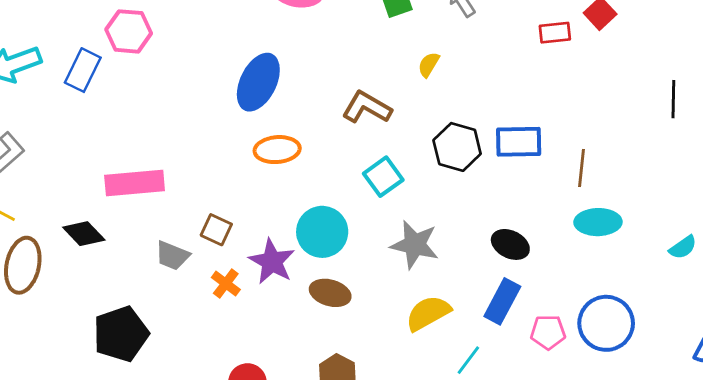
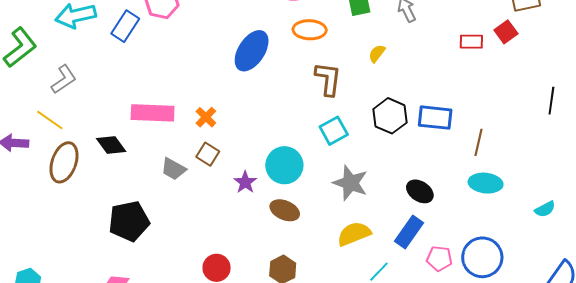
brown L-shape: (367, 107) -> (328, 79), turned 60
orange ellipse: (277, 150) -> (310, 30), moved
purple star: (272, 262) -> (245, 182), size x0.7
orange cross: (226, 284) -> (206, 117), moved

